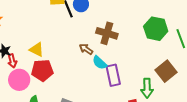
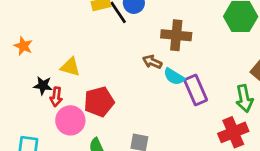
yellow triangle: (37, 50) -> (70, 67), moved
red arrow: (12, 61) -> (56, 97), turned 32

